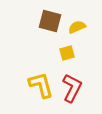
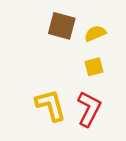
yellow square: (67, 53) -> (94, 67), moved

